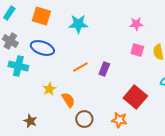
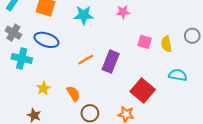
pink star: (136, 24) -> (123, 12), moved
purple rectangle: (104, 69) -> (111, 62), size x1.5
yellow star: (49, 89) -> (43, 88), moved

